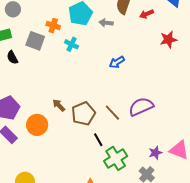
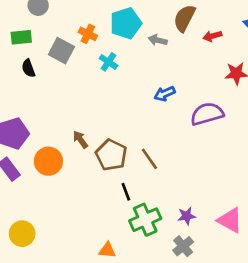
purple semicircle: (141, 107) -> (207, 114), moved
brown pentagon: (83, 114) -> (111, 155), turned -30
purple star: (155, 153) -> (187, 216), moved

